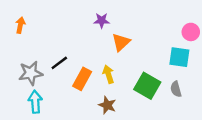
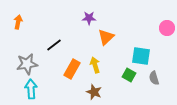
cyan square: (179, 57) -> (141, 56), moved
black line: (59, 63) -> (54, 45), moved
green square: (147, 86) -> (129, 75), size x0.6

